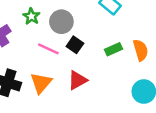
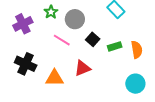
black square: (75, 45) -> (93, 39), moved
orange triangle: (41, 83) -> (54, 78), moved, turned 42

